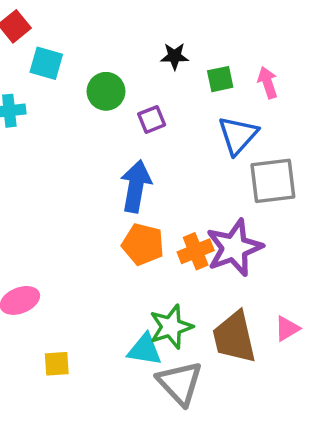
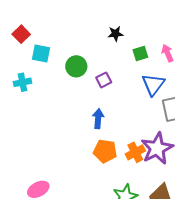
black star: (175, 56) -> (115, 34), moved
blue arrow: (136, 186) -> (98, 119), size x0.7

